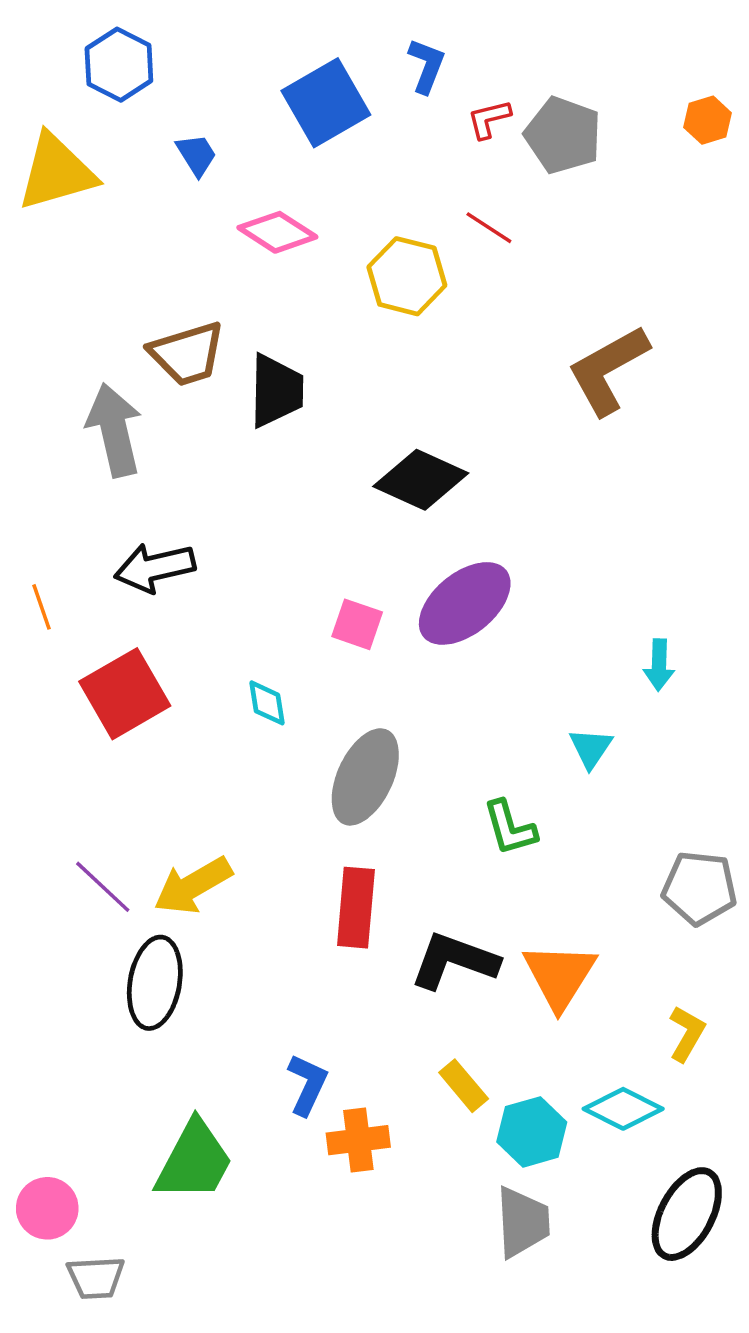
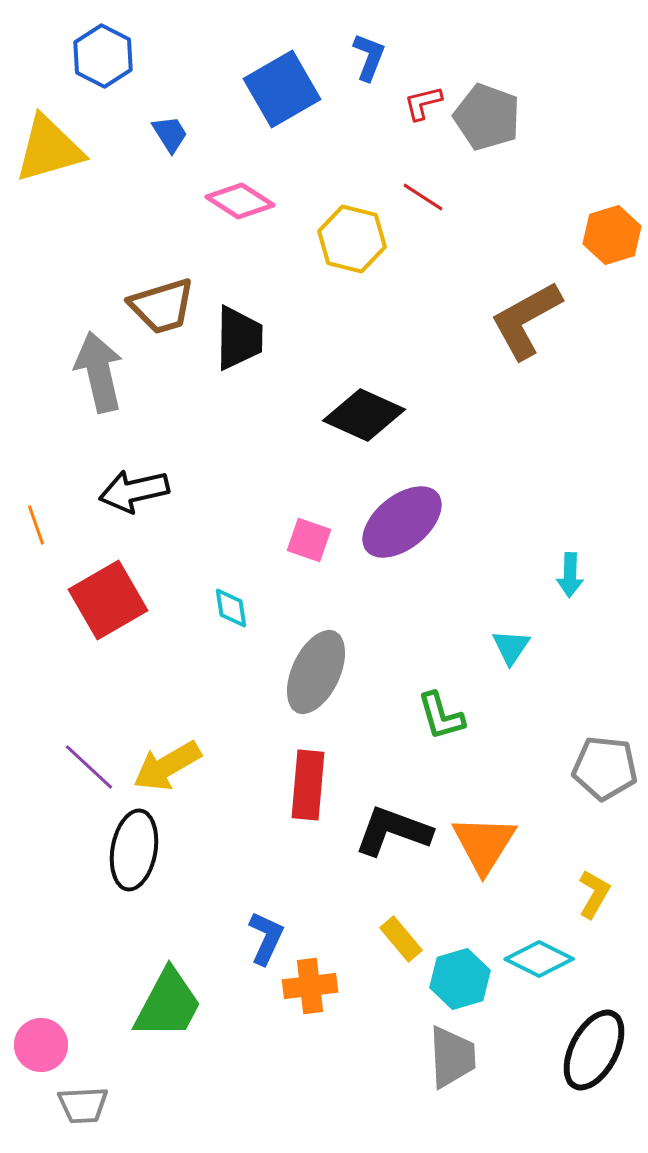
orange hexagon: (708, 120) -> (612, 235), moved, size x1.4

